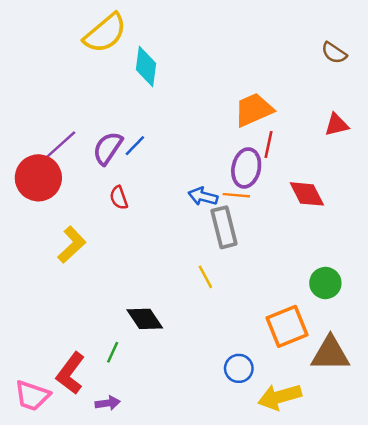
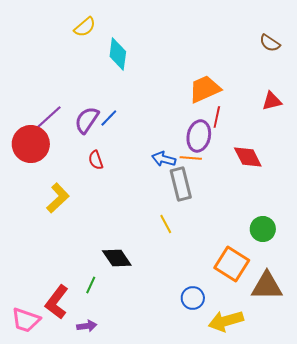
yellow semicircle: (105, 33) -> (85, 27), size x0.6
orange square: (287, 326) -> (232, 264), turned -36

